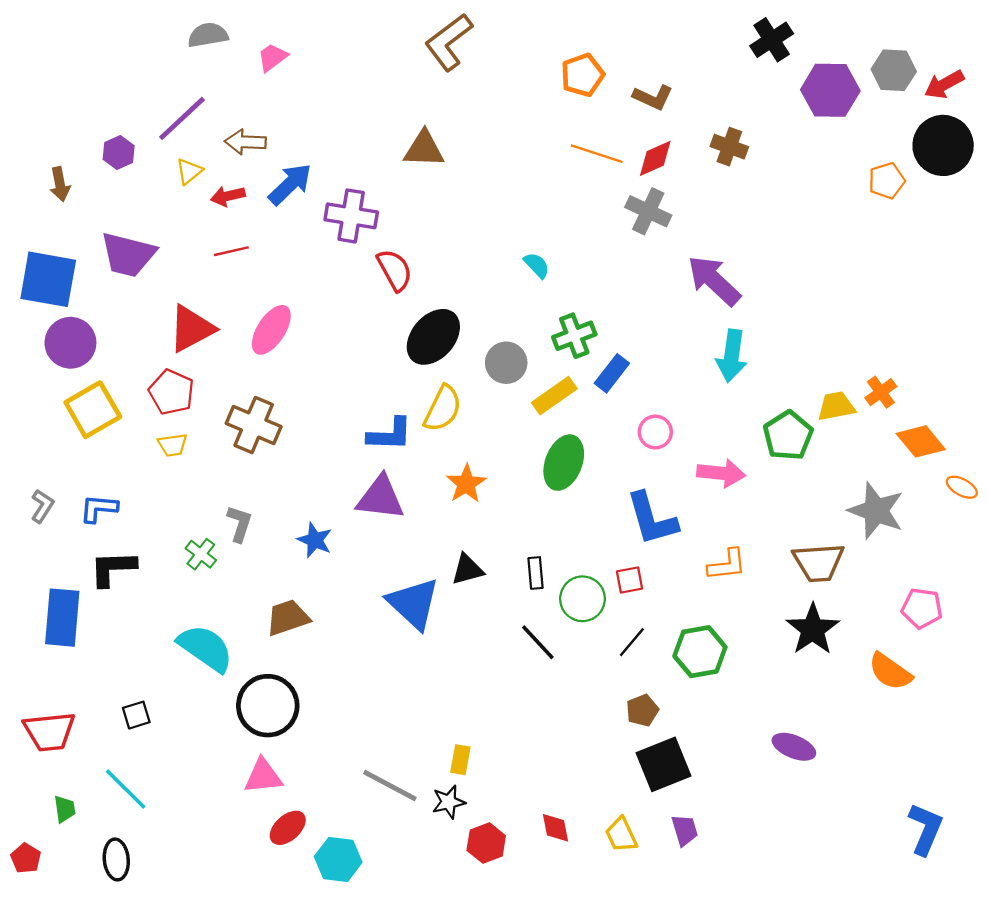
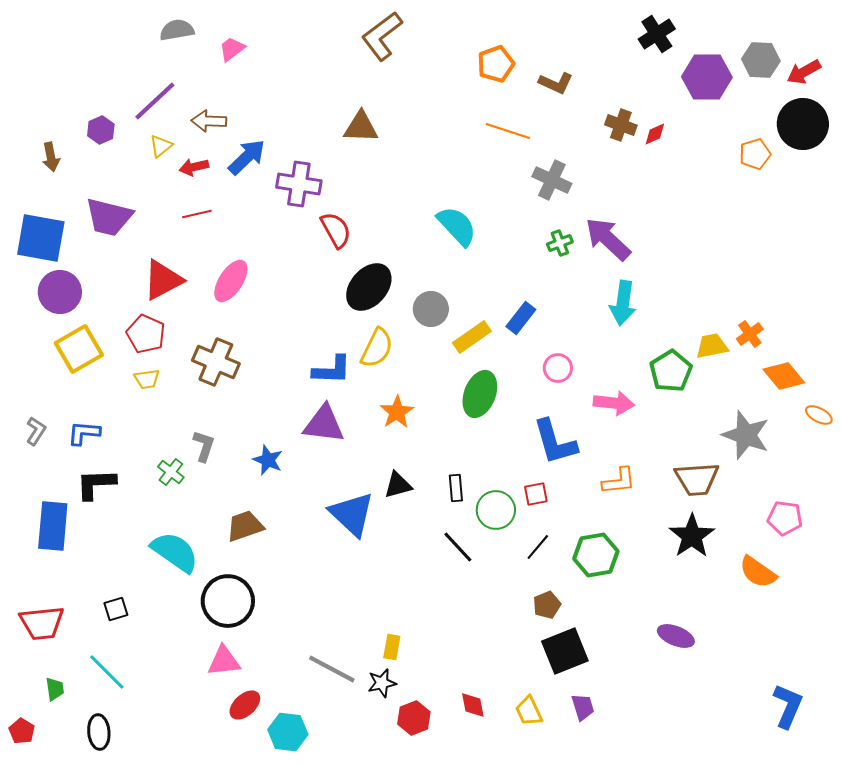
red diamond: (655, 158) -> (655, 134), moved, size x0.7
cyan semicircle: (537, 265) -> (457, 226), size x1.8
green cross: (574, 336) -> (560, 243), moved, size x0.7

